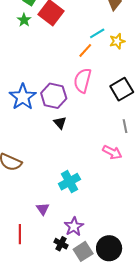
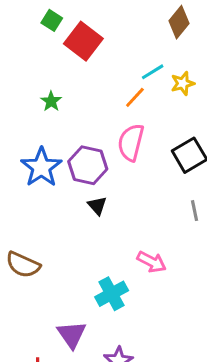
green star: (24, 20) -> (51, 101), moved
pink arrow: (112, 152) -> (152, 262), moved
purple triangle: (43, 209) -> (72, 335), size x1.5

